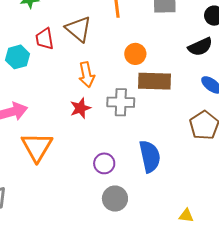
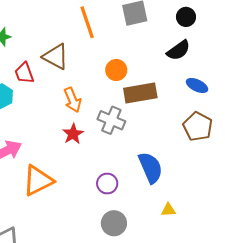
gray cross: (121, 102) -> (111, 120), turned 32
orange triangle: (37, 147) -> (38, 181), turned 44
gray circle: (115, 199) -> (114, 223), moved
yellow triangle: (186, 216) -> (168, 210), moved

